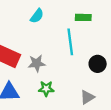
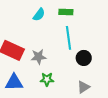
green rectangle: (83, 17) -> (66, 12), moved
black circle: (98, 64) -> (84, 58), moved

